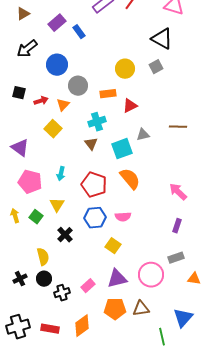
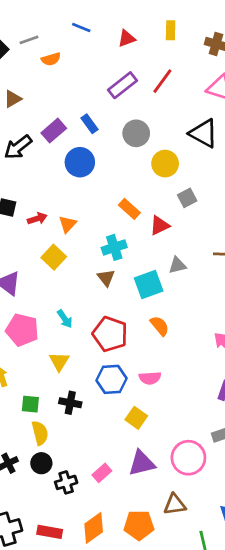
purple rectangle: (57, 23) -> (54, 131), moved
blue circle: (57, 65) -> (80, 162), moved
gray square: (156, 67) -> (187, 198), moved
yellow circle: (125, 69) -> (165, 164), moved
gray circle: (78, 86) -> (136, 133), moved
orange rectangle: (108, 94) -> (129, 209), turned 49
cyan arrow: (61, 174) -> (65, 319), turned -48
orange semicircle: (130, 179) -> (160, 326), size x0.7
green square: (36, 217) -> (30, 404), moved, turned -32
black cross: (65, 235) -> (70, 403), turned -35
orange pentagon: (115, 309) -> (139, 525), moved

